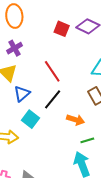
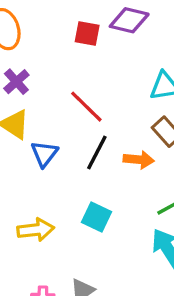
cyan square: (30, 119) -> (97, 217), moved
orange arrow: (75, 120) -> (139, 160), moved

